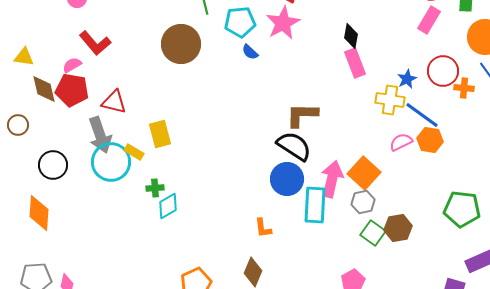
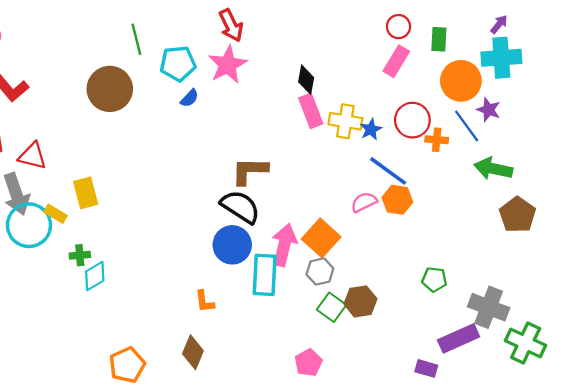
blue semicircle: (250, 52) -> (189, 98), turned -90
yellow cross: (390, 100) -> (345, 121), moved
green pentagon: (462, 209) -> (434, 279), size x0.6

